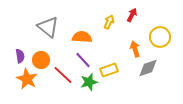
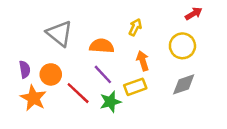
red arrow: (132, 15) -> (194, 14), moved, turned 32
yellow circle: (160, 37) -> (182, 46), moved
orange arrow: (135, 49) -> (143, 61), moved

